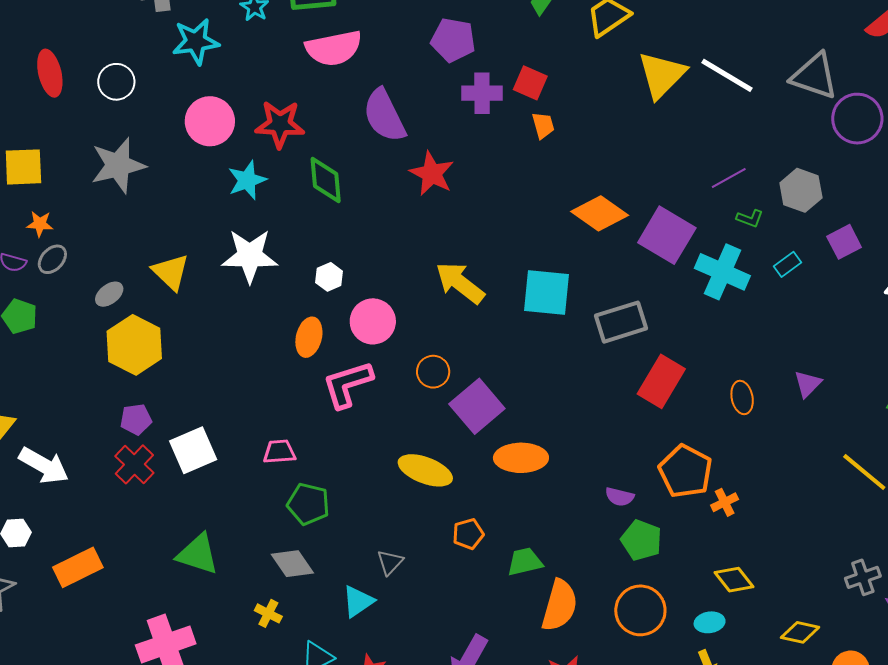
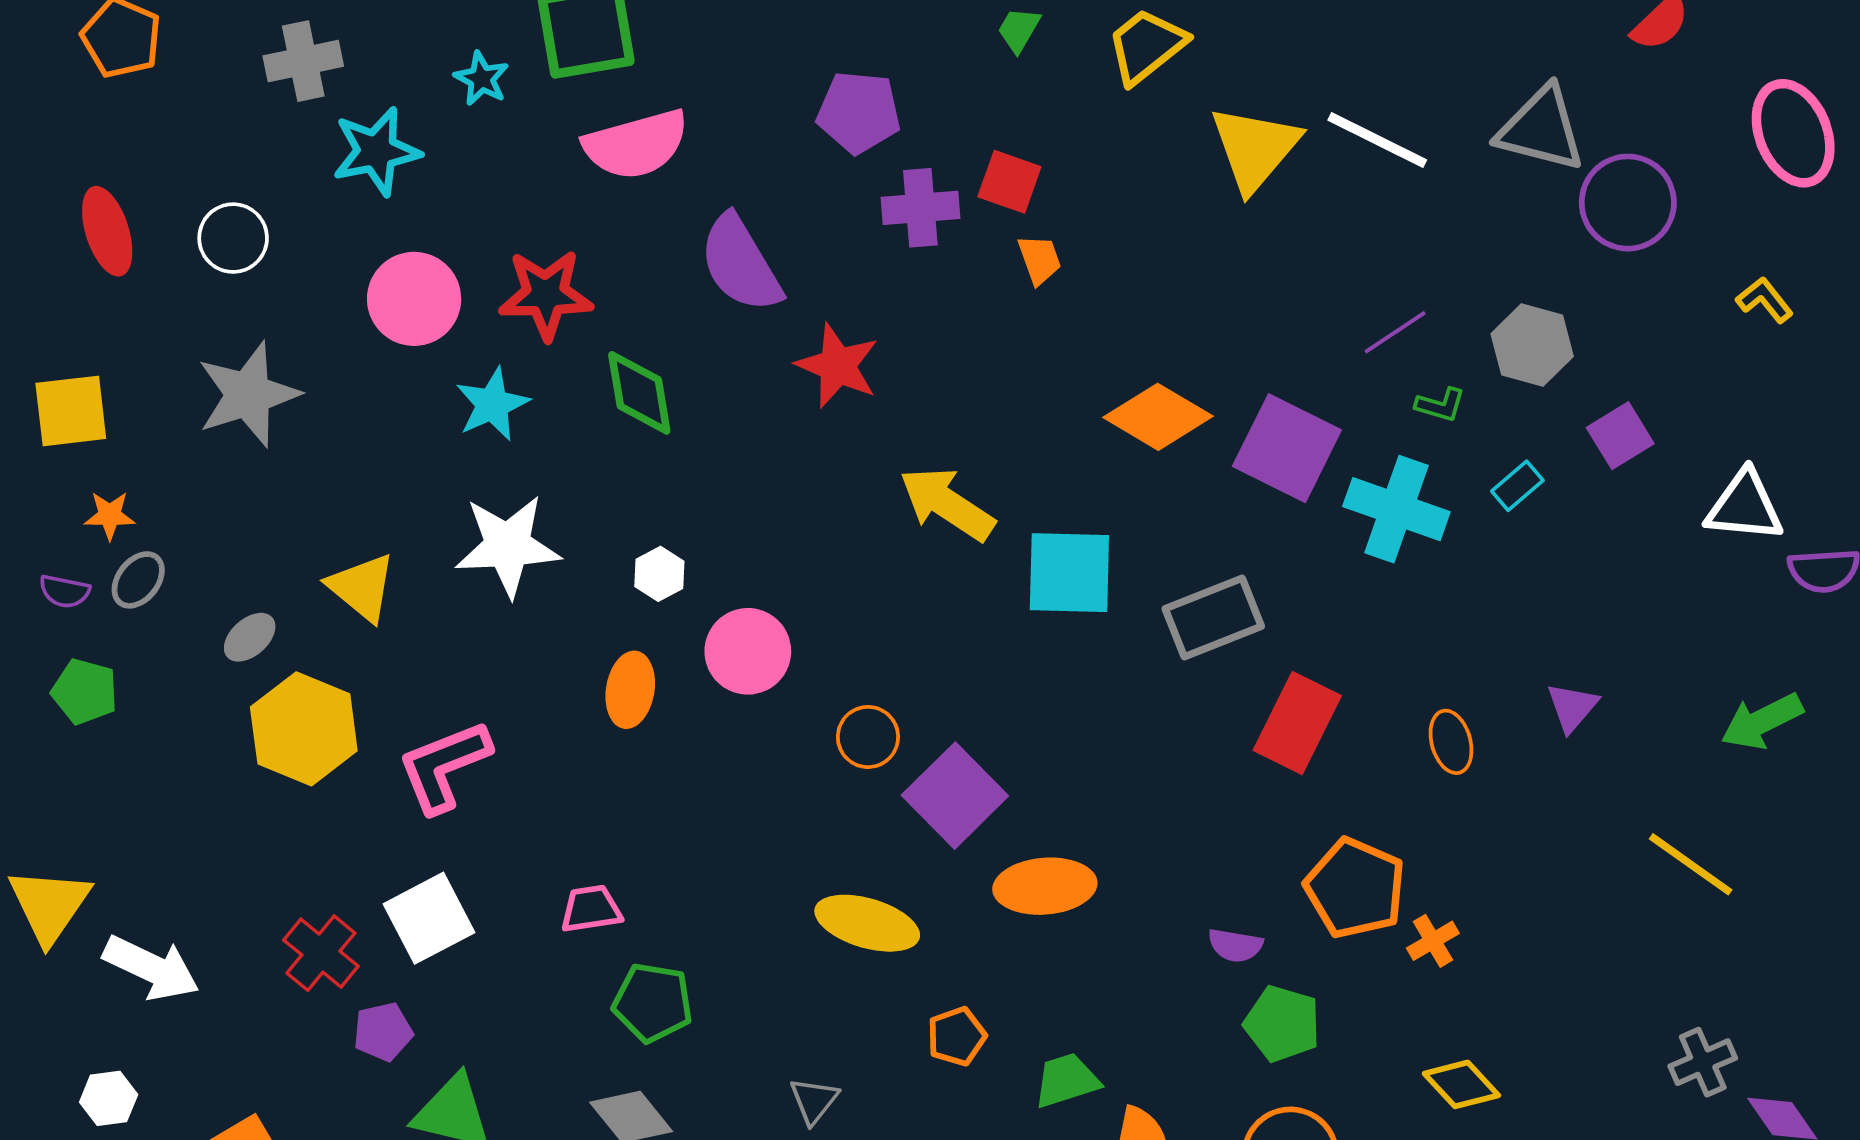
yellow arrow: (460, 283) -> (947, 504), moved
pink L-shape: (347, 384) -> (444, 766), moved
purple pentagon: (136, 419) -> (383, 1032), moved

